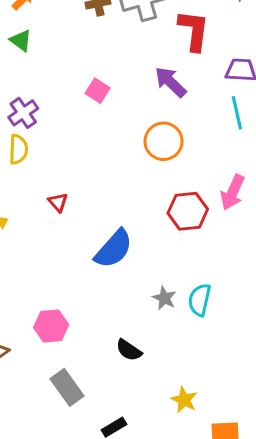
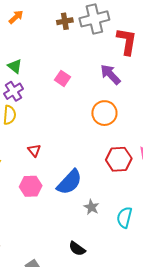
green triangle: (21, 40) -> (15, 66), moved
gray star: (164, 298) -> (91, 207), moved
pink hexagon: (51, 326) -> (31, 186), moved

